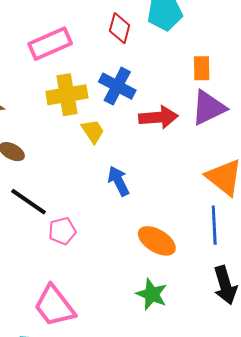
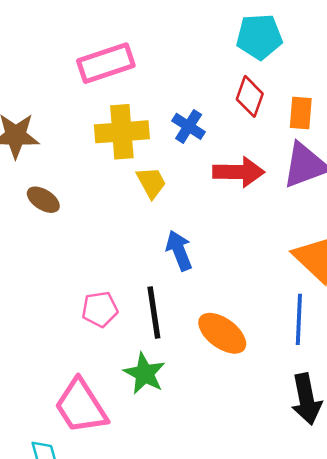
red diamond: (120, 28) -> (250, 96), moved
blue cross: (117, 86) -> (189, 126), size x0.7
black line: (29, 202) -> (154, 312), moved, turned 42
green star: (152, 294) -> (145, 373), moved

